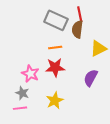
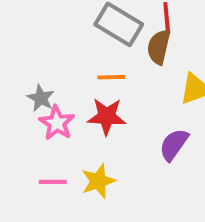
gray star: (22, 93) -> (41, 98), moved
pink line: (20, 108) -> (53, 182), moved

